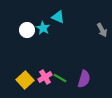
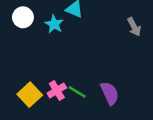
white circle: (27, 30) -> (23, 17), moved
purple semicircle: (84, 79) -> (110, 93), turned -42

